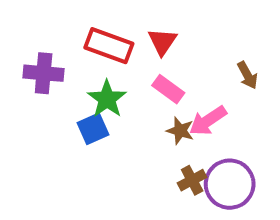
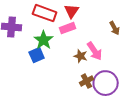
pink rectangle: (168, 89) -> (68, 28), moved, turned -56
pink arrow: (208, 121) -> (95, 51), turned -90

